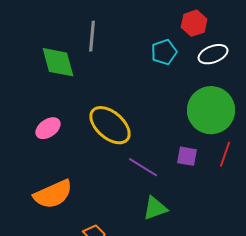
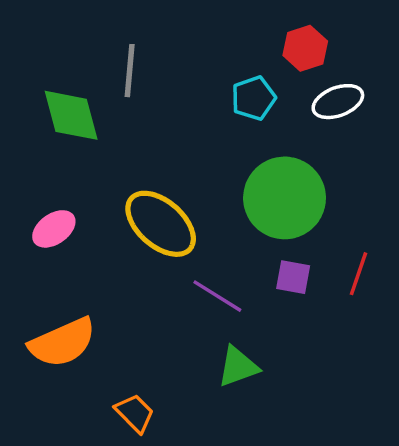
green circle: (211, 110) -> (285, 198), moved

